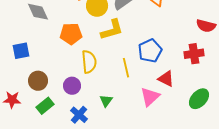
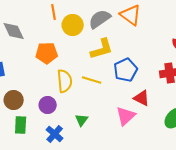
yellow L-shape: (112, 30) -> (102, 49), moved
yellow line: (126, 68) -> (92, 80), moved, turned -60
green rectangle: (45, 106) -> (21, 125), turned -48

